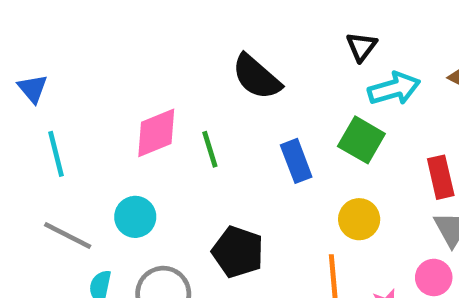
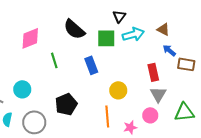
pink diamond: (156, 133) -> (30, 38), moved
green square: (361, 140) -> (106, 38), moved, turned -30
black pentagon: (238, 252) -> (66, 104), turned 30

